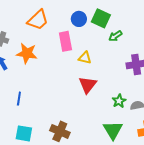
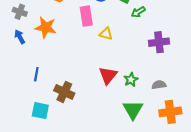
red triangle: (88, 85) -> (108, 75), moved
green star: (119, 101) -> (131, 80), moved
brown cross: (60, 131) -> (64, 92), moved

